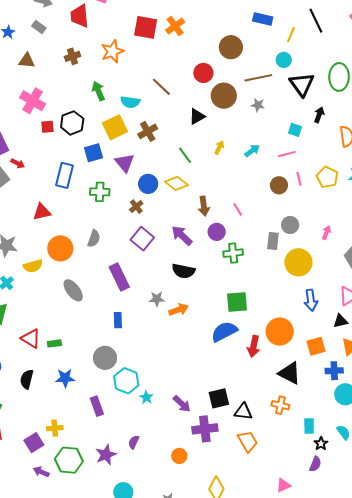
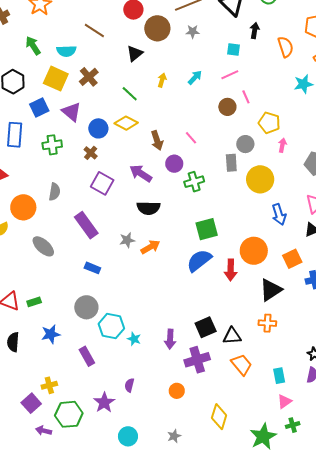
yellow square: (115, 127) -> (56, 79), turned -30
yellow pentagon: (327, 177) -> (269, 123), moved
blue rectangle: (118, 320) -> (92, 268), turned -56
black triangle: (290, 373) -> (271, 290), turned -50
purple arrow: (182, 404) -> (170, 339), turned 60
cyan rectangle: (309, 426) -> (279, 376), moved

